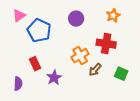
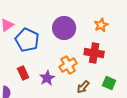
purple circle: (76, 19) -> (64, 28), size x1.5
brown arrow: (95, 70) -> (83, 87), moved
purple star: (54, 78) -> (47, 78), moved

